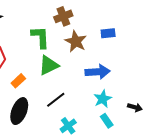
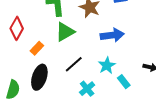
cyan star: (103, 99) -> (107, 66), moved

